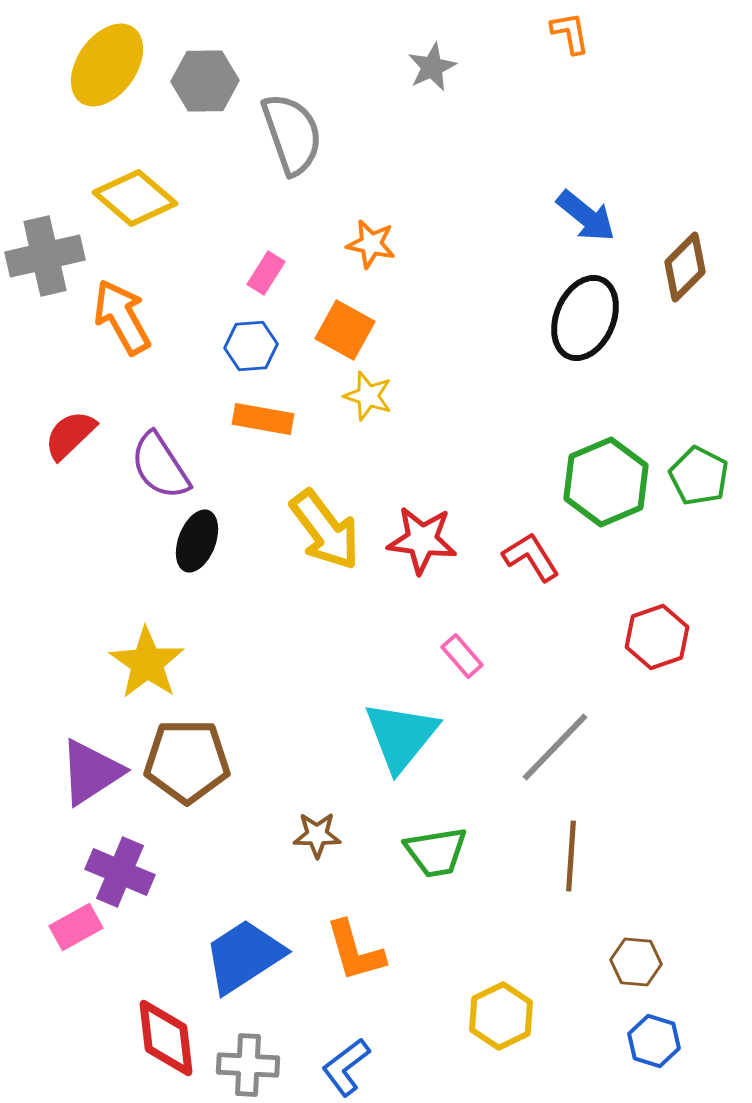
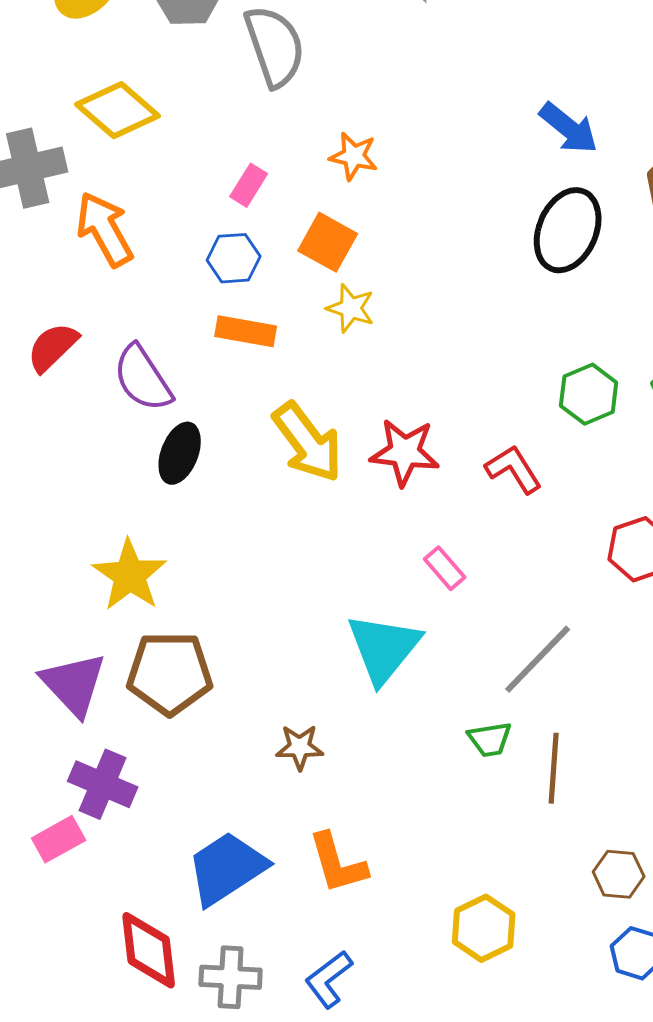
green hexagon: (606, 482) -> (589, 394), size x0.7
purple triangle: (91, 772) -> (74, 684), turned -40
green trapezoid: (436, 852) -> (490, 739), moved, size x0.7

